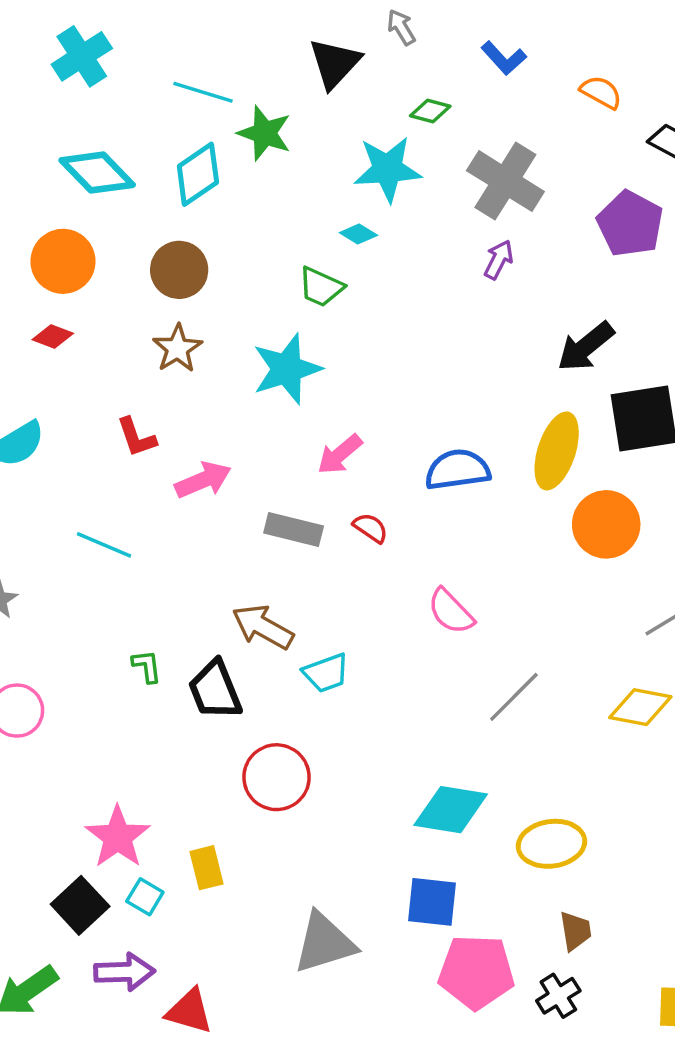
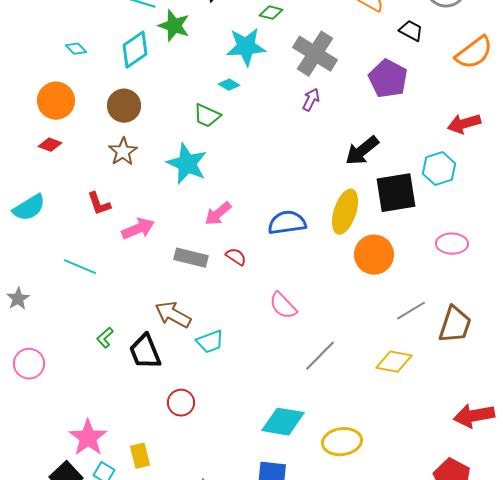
cyan diamond: (97, 173) -> (76, 49), size x0.5
cyan star: (287, 369) -> (187, 164), turned -30
green L-shape: (147, 666) -> (105, 338), turned -125
red circle: (277, 777) -> (181, 403), size x0.7

